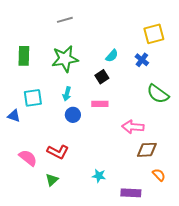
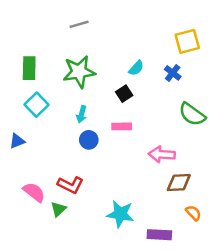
cyan square: (33, 98) -> (36, 105), moved, turned -36
blue triangle: (14, 116) -> (17, 141), turned -40
cyan star: (99, 176) -> (120, 214), size x1.6
green triangle: (52, 180) -> (58, 209), moved

